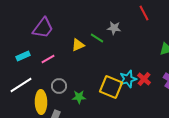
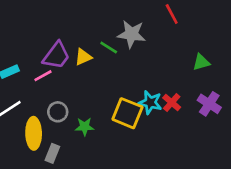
purple trapezoid: (43, 28) -> (56, 56), moved
gray star: (114, 28) -> (131, 34), size x1.5
cyan star: (128, 79) -> (150, 102), turned 30

